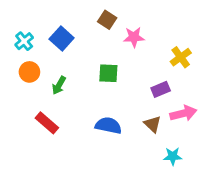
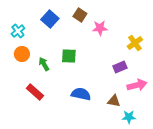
blue square: (62, 38) -> (50, 19), moved
green square: (108, 73) -> (69, 56), moved
green arrow: (59, 85) -> (44, 64), turned 120
brown triangle: (153, 124) -> (114, 101), moved, turned -32

